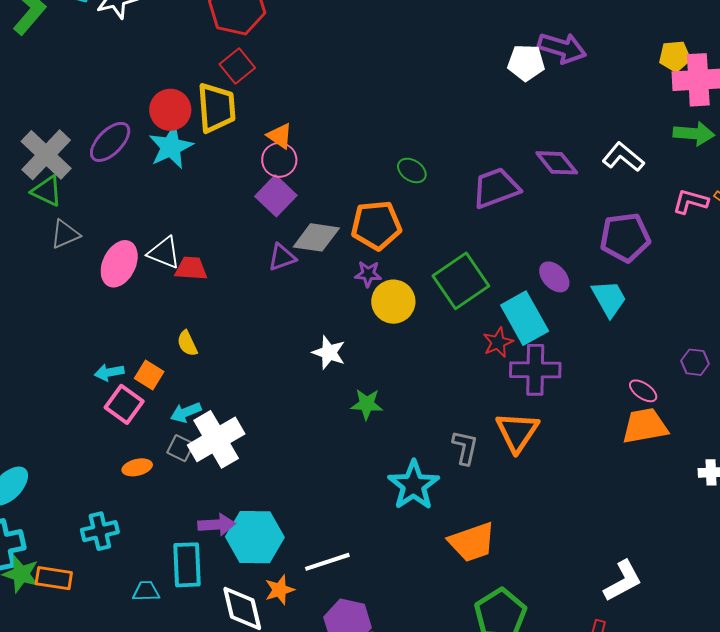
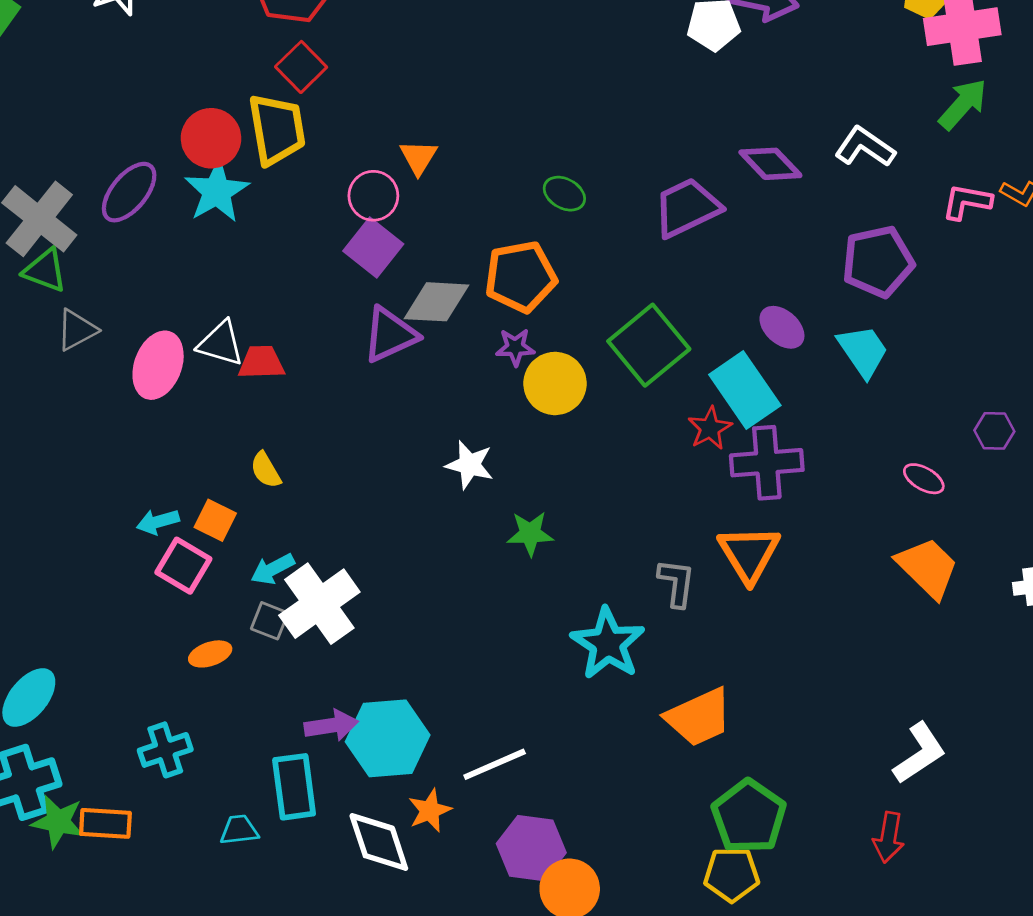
green arrow: (694, 134) -> (963, 104), turned -48
orange triangle: (280, 136) -> (418, 157), moved, turned 32
purple triangle: (282, 257) -> (390, 335), size x1.4
orange trapezoid: (645, 426) -> (928, 568), moved, turned 60

